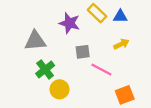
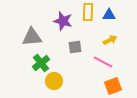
yellow rectangle: (97, 13) -> (88, 12), turned 48
pink line: (101, 69) -> (103, 62), moved

